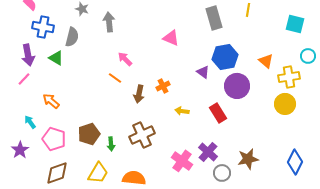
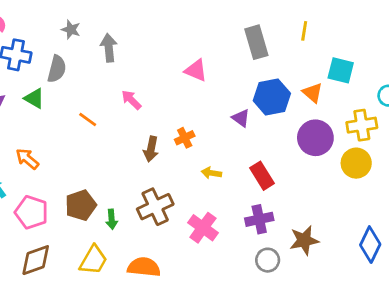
cyan square: (295, 24) -> (341, 70), moved
orange triangle: (266, 61) -> (313, 93), moved
orange line: (115, 78) -> (88, 119), moved
purple circle: (237, 86) -> (315, 138), moved
purple cross: (208, 152) -> (259, 219), moved, turned 36
pink cross: (182, 161) -> (203, 228), moved

